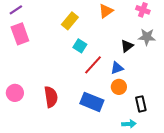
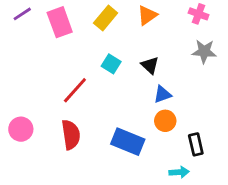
yellow rectangle: (70, 21) -> (106, 18), moved
pink rectangle: (20, 34) -> (60, 22), moved
black triangle: (127, 46) -> (150, 65), moved, turned -40
red line: (93, 65) -> (75, 90), moved

